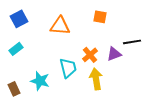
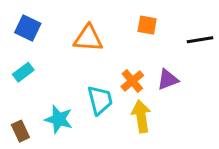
blue square: (19, 19) -> (28, 28), turned -36
black line: (132, 42) -> (200, 40), moved

